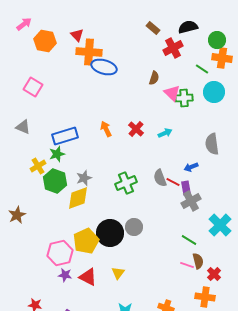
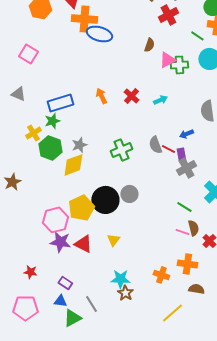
pink triangle: (172, 93) -> (167, 60), turned 48
purple star: (65, 275) -> (60, 242), size x1.5
orange cross: (205, 297) -> (187, 264), moved

